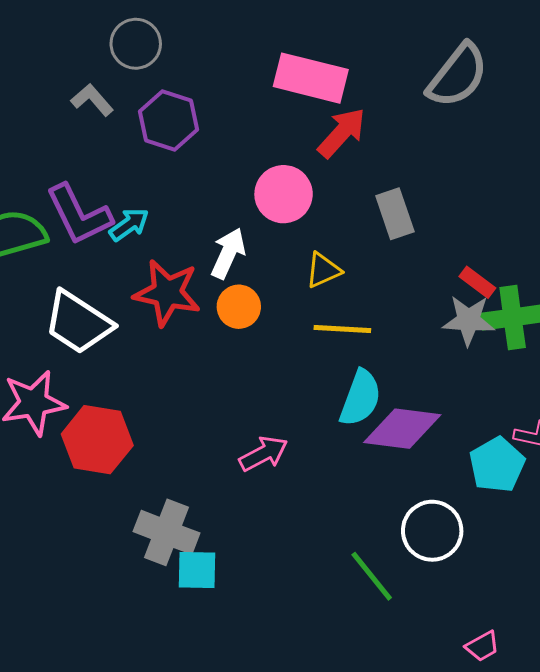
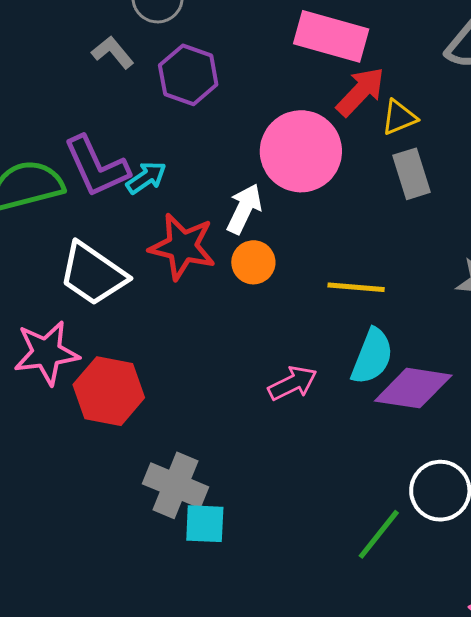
pink circle: (284, 194) -> (301, 151), size x1.4
yellow triangle: (323, 270) -> (399, 117), moved
pink arrow: (263, 454) -> (293, 383), moved
green line: (372, 576) -> (379, 534), turned 76

